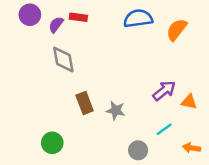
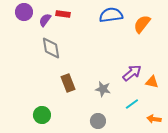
gray star: (116, 110) -> (103, 89), moved
gray circle: (138, 150) -> (98, 121), moved

